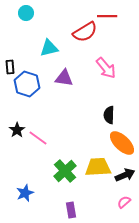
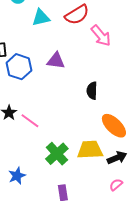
cyan triangle: (49, 48) -> (41, 18), moved
pink arrow: (106, 68) -> (101, 36), moved
black semicircle: (109, 115) -> (92, 91), moved

